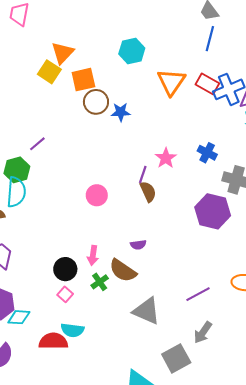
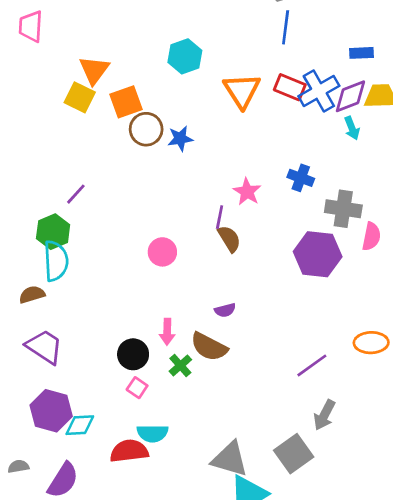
gray triangle: (147, 311) -> (230, 459), moved

